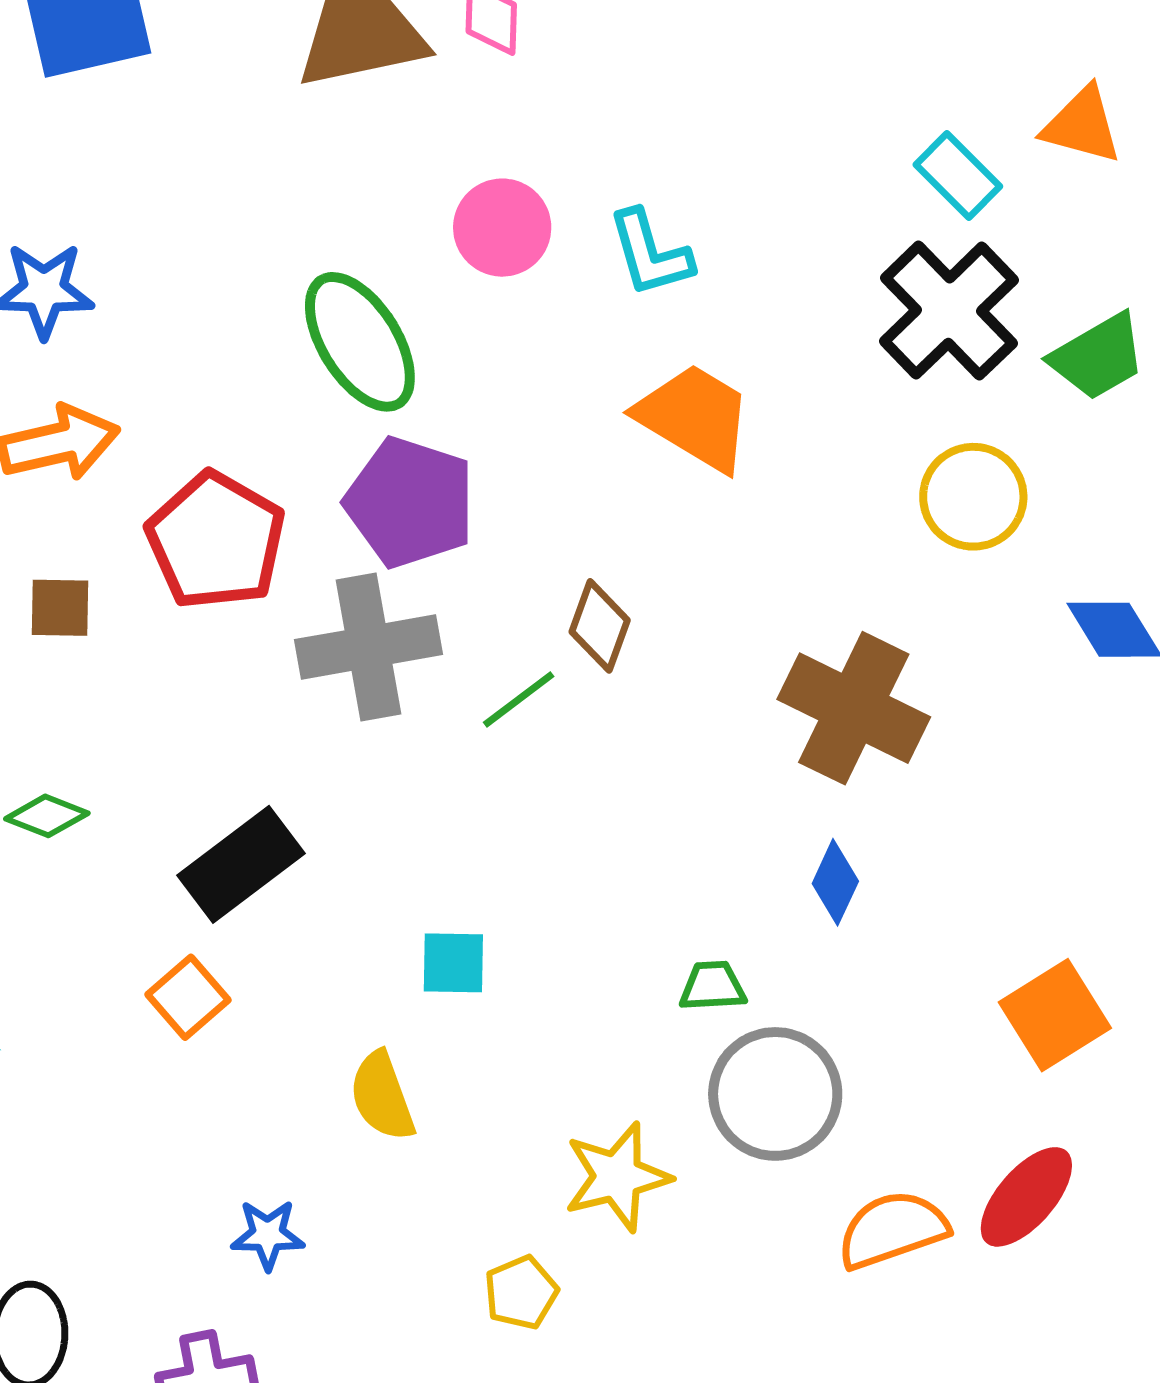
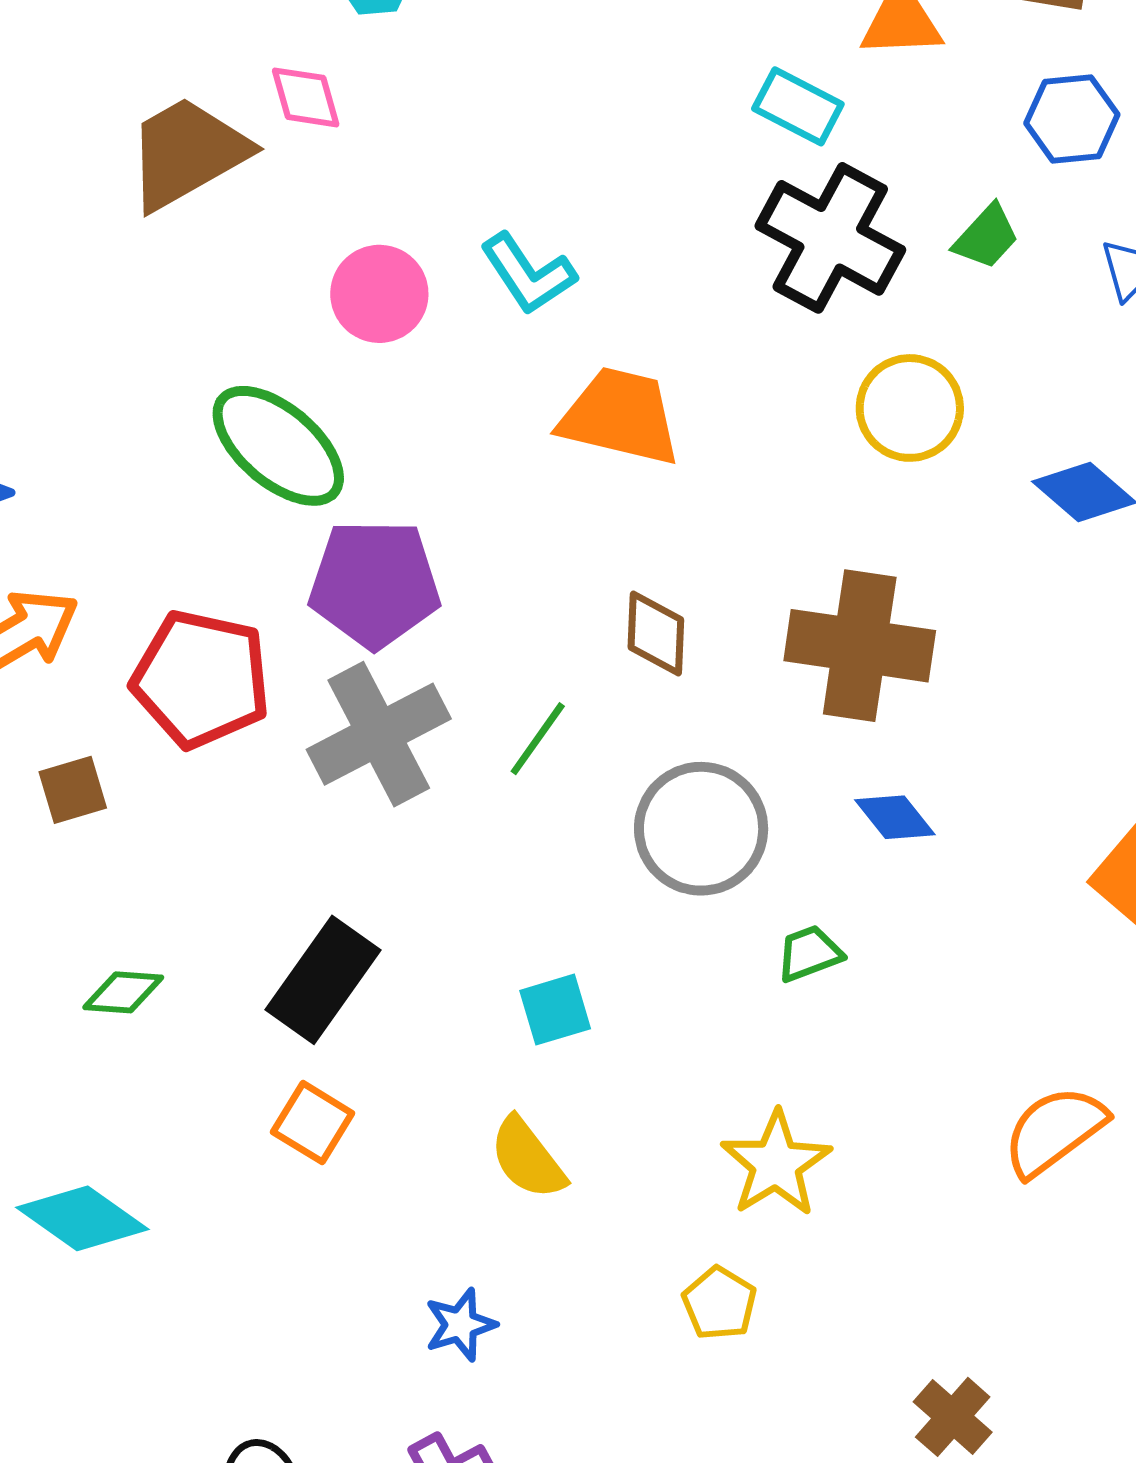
green trapezoid: (1098, 357) -> (986, 237), size x0.7
brown diamond: (600, 626) -> (656, 633), moved
blue diamond: (835, 882) -> (895, 817), turned -46
gray circle: (775, 1094) -> (701, 829), moved

